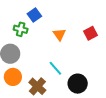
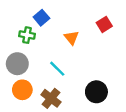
red square: (90, 33) -> (104, 24), moved
cyan line: (55, 68) -> (57, 69), moved

